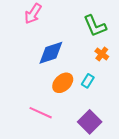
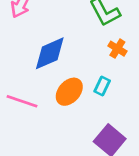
pink line: (41, 113) -> (22, 101), moved

